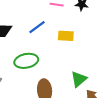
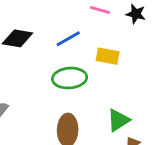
green ellipse: (26, 61) -> (70, 78), moved

